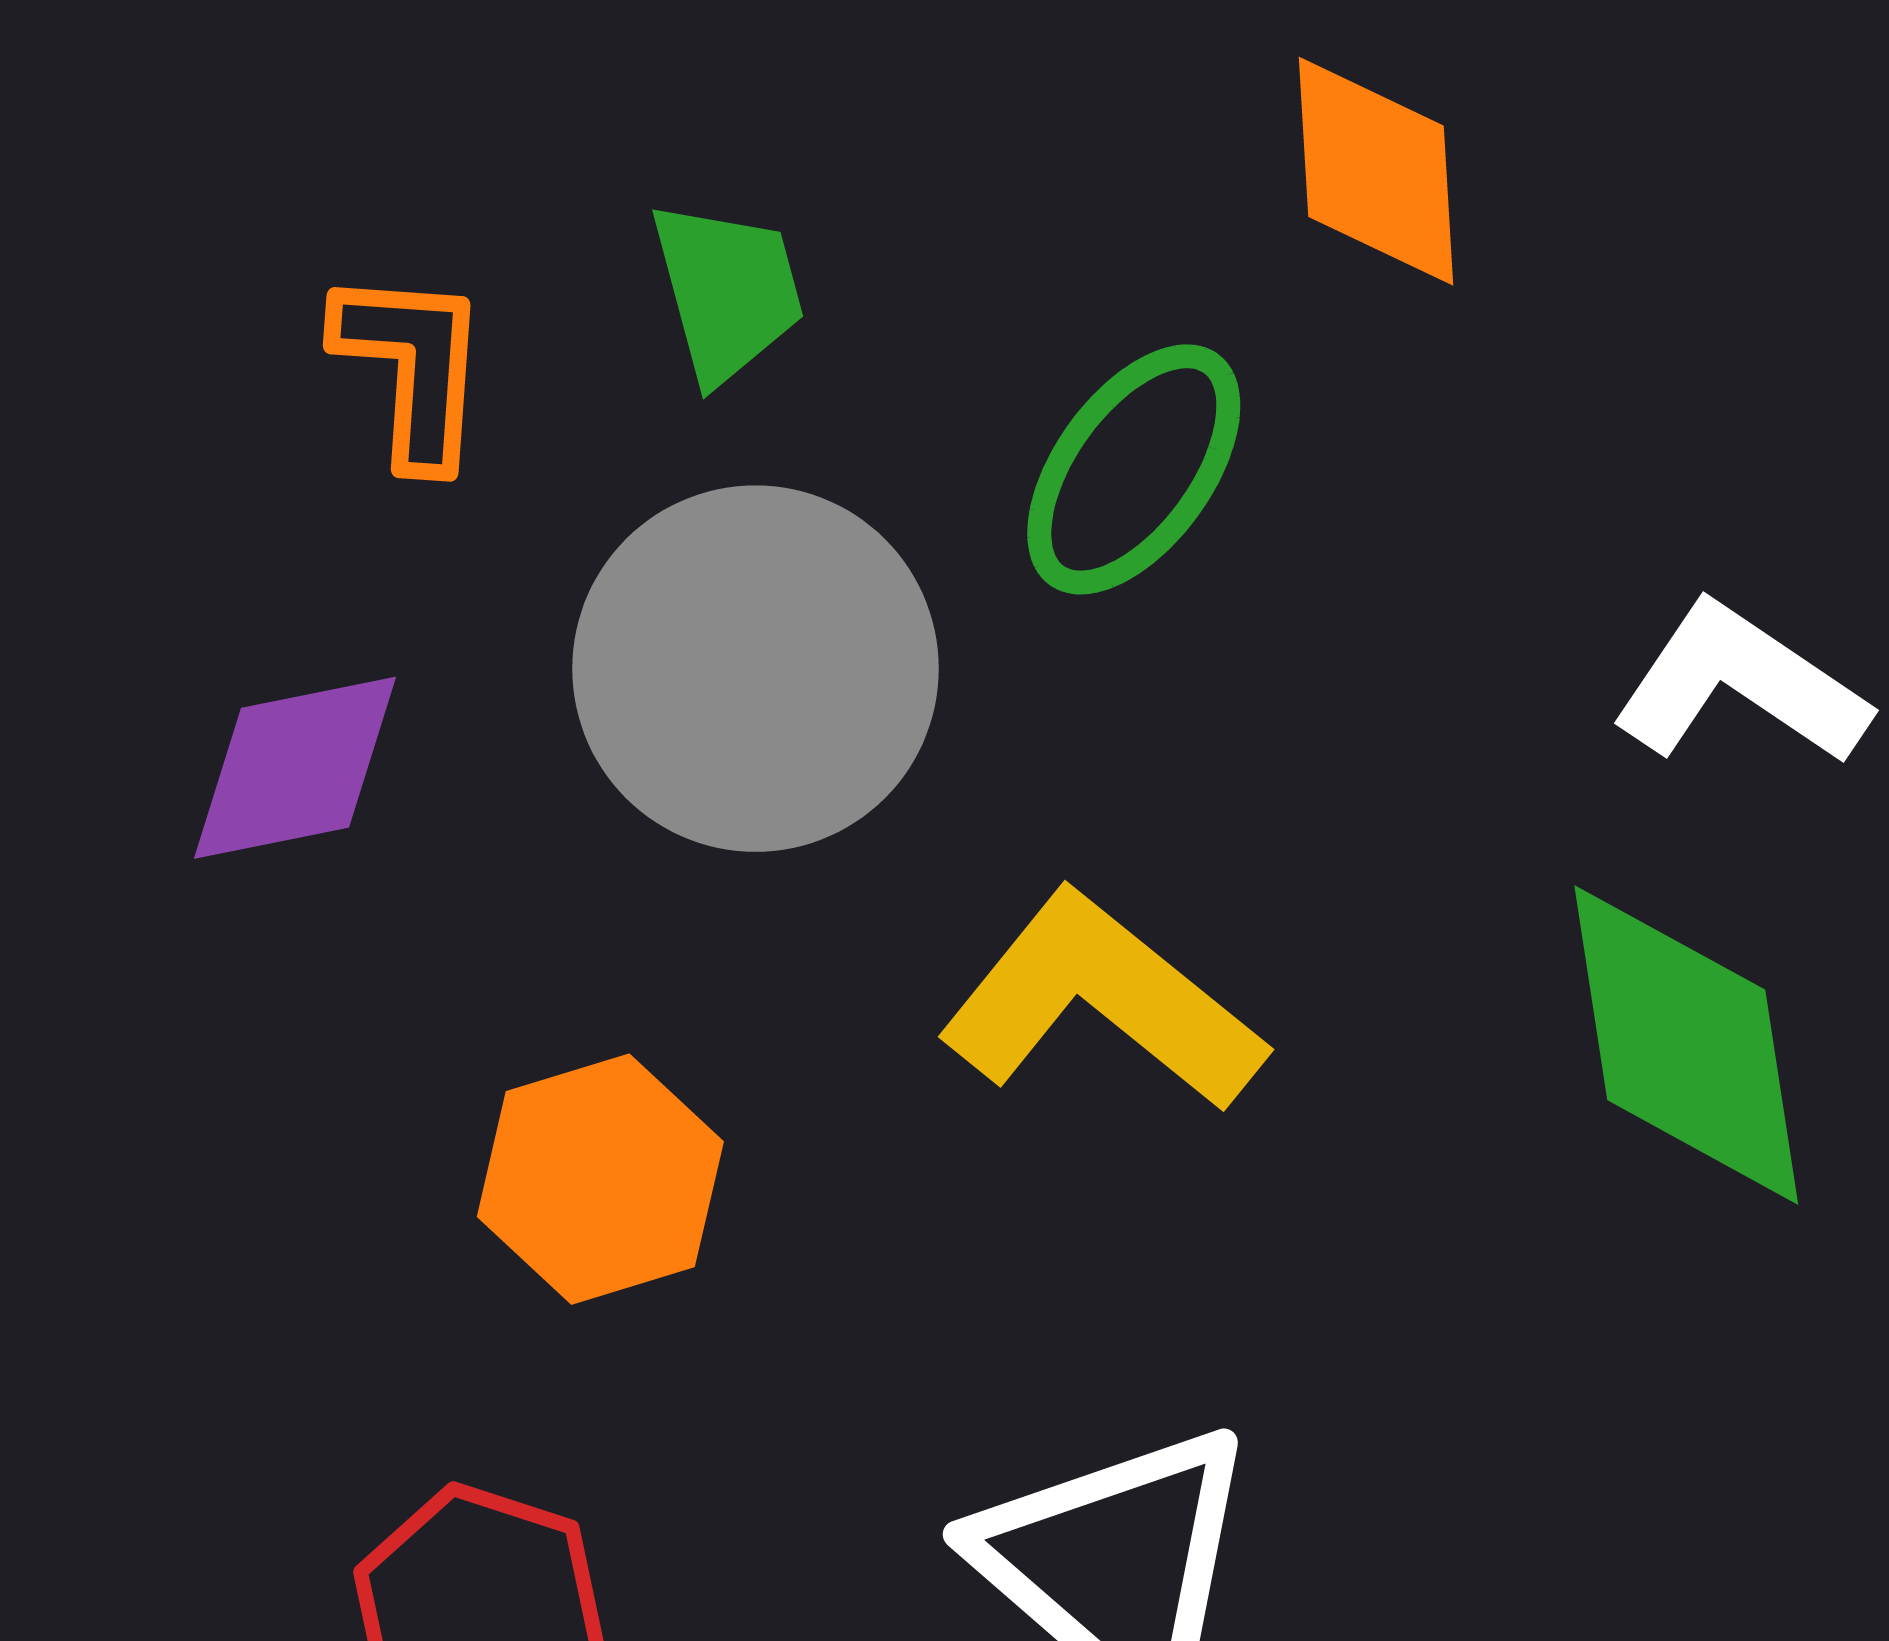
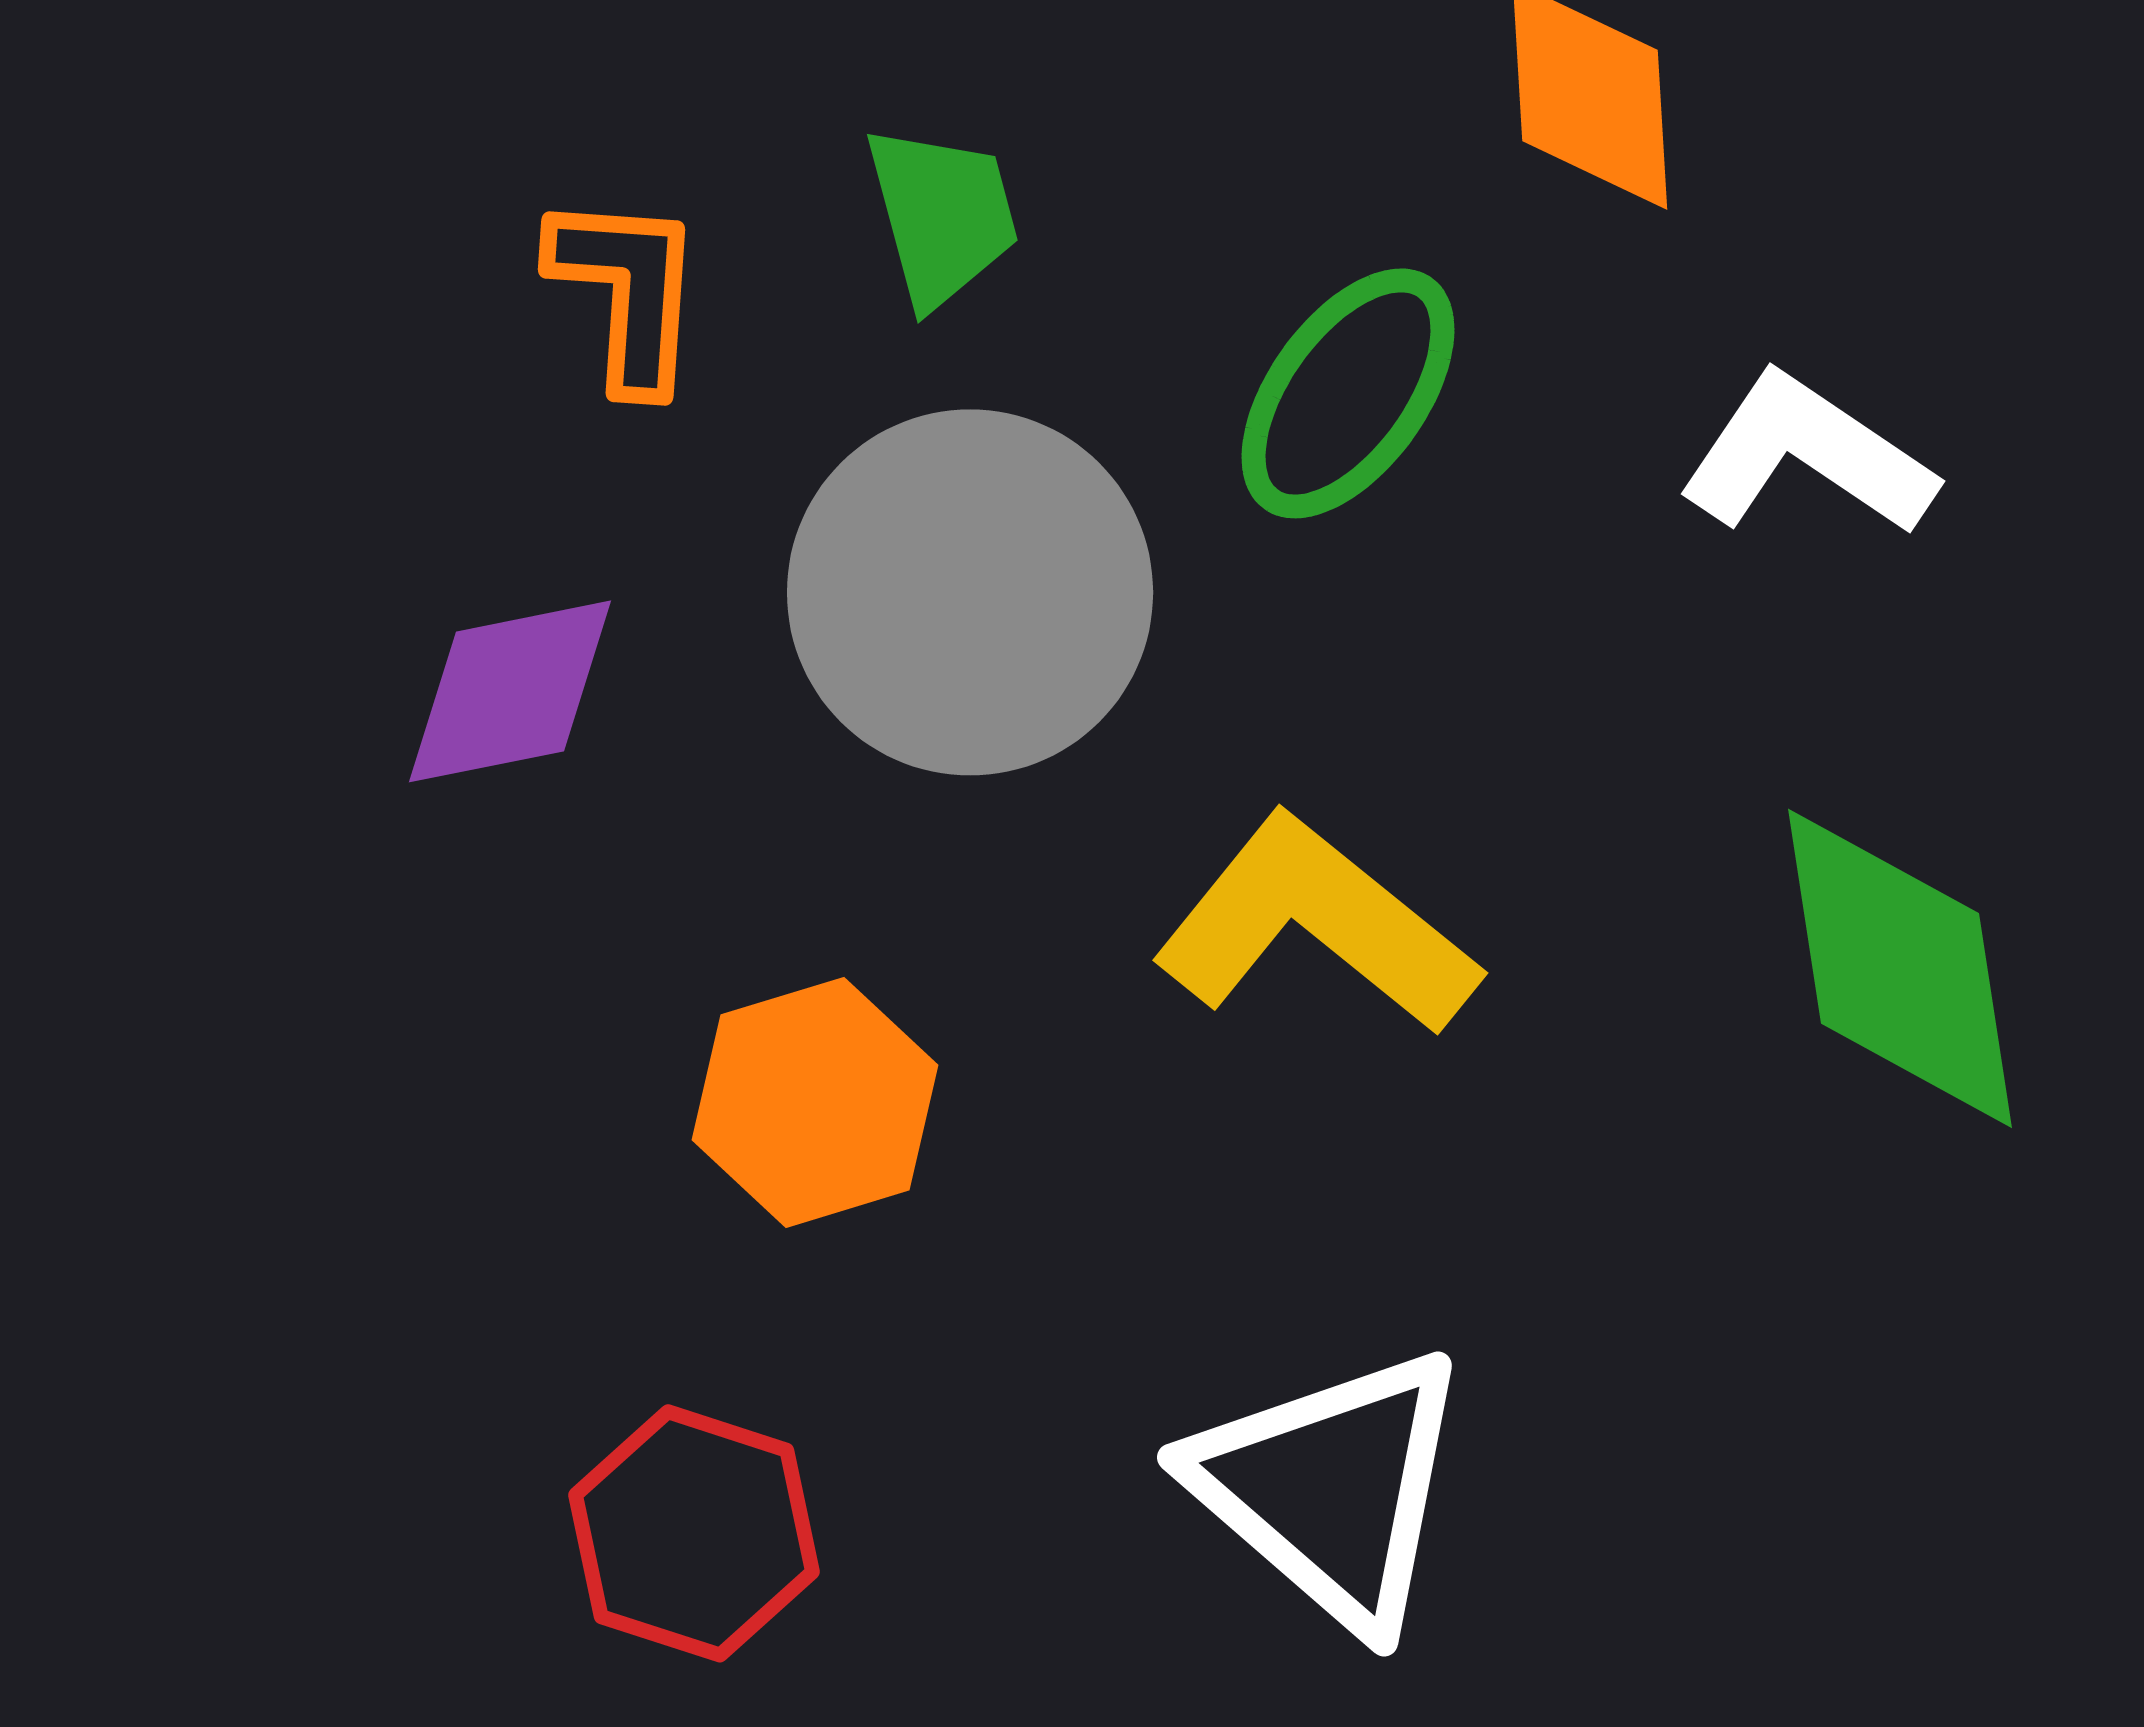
white L-shape: (1740, 685) -> (1807, 455), moved

